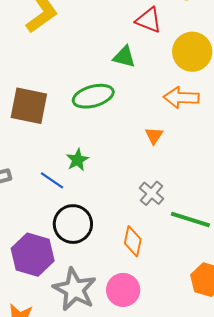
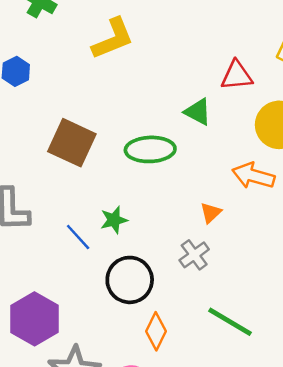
red triangle: (149, 20) -> (237, 76), turned -40
gray cross: (152, 193) -> (194, 255), moved
black circle: (73, 224) -> (130, 280), moved

